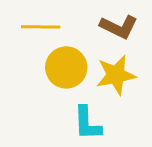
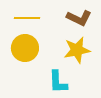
yellow circle: (66, 67) -> (25, 48), moved

